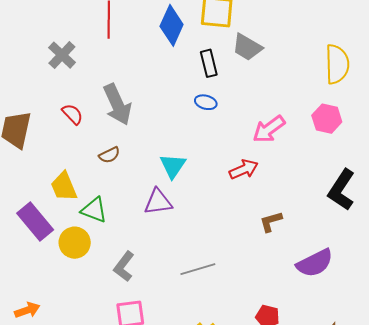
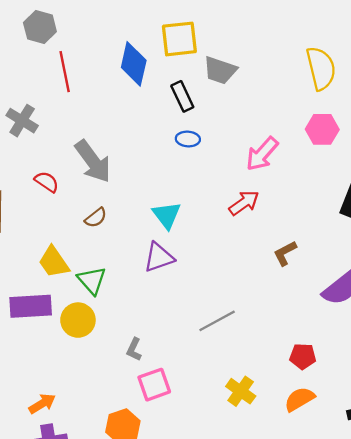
green triangle: (94, 210) -> (92, 280), turned 40
purple rectangle: (35, 221) -> (31, 306), turned -42
gray L-shape: (124, 266) -> (134, 349), moved, size x0.7

